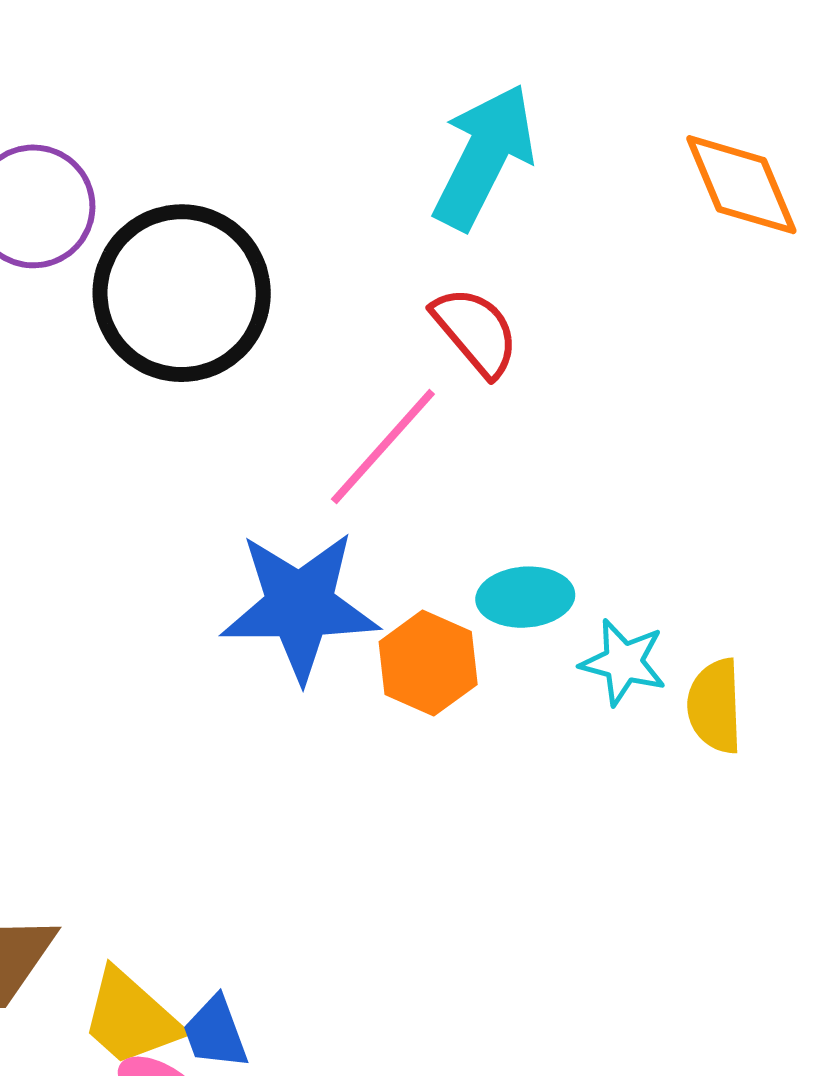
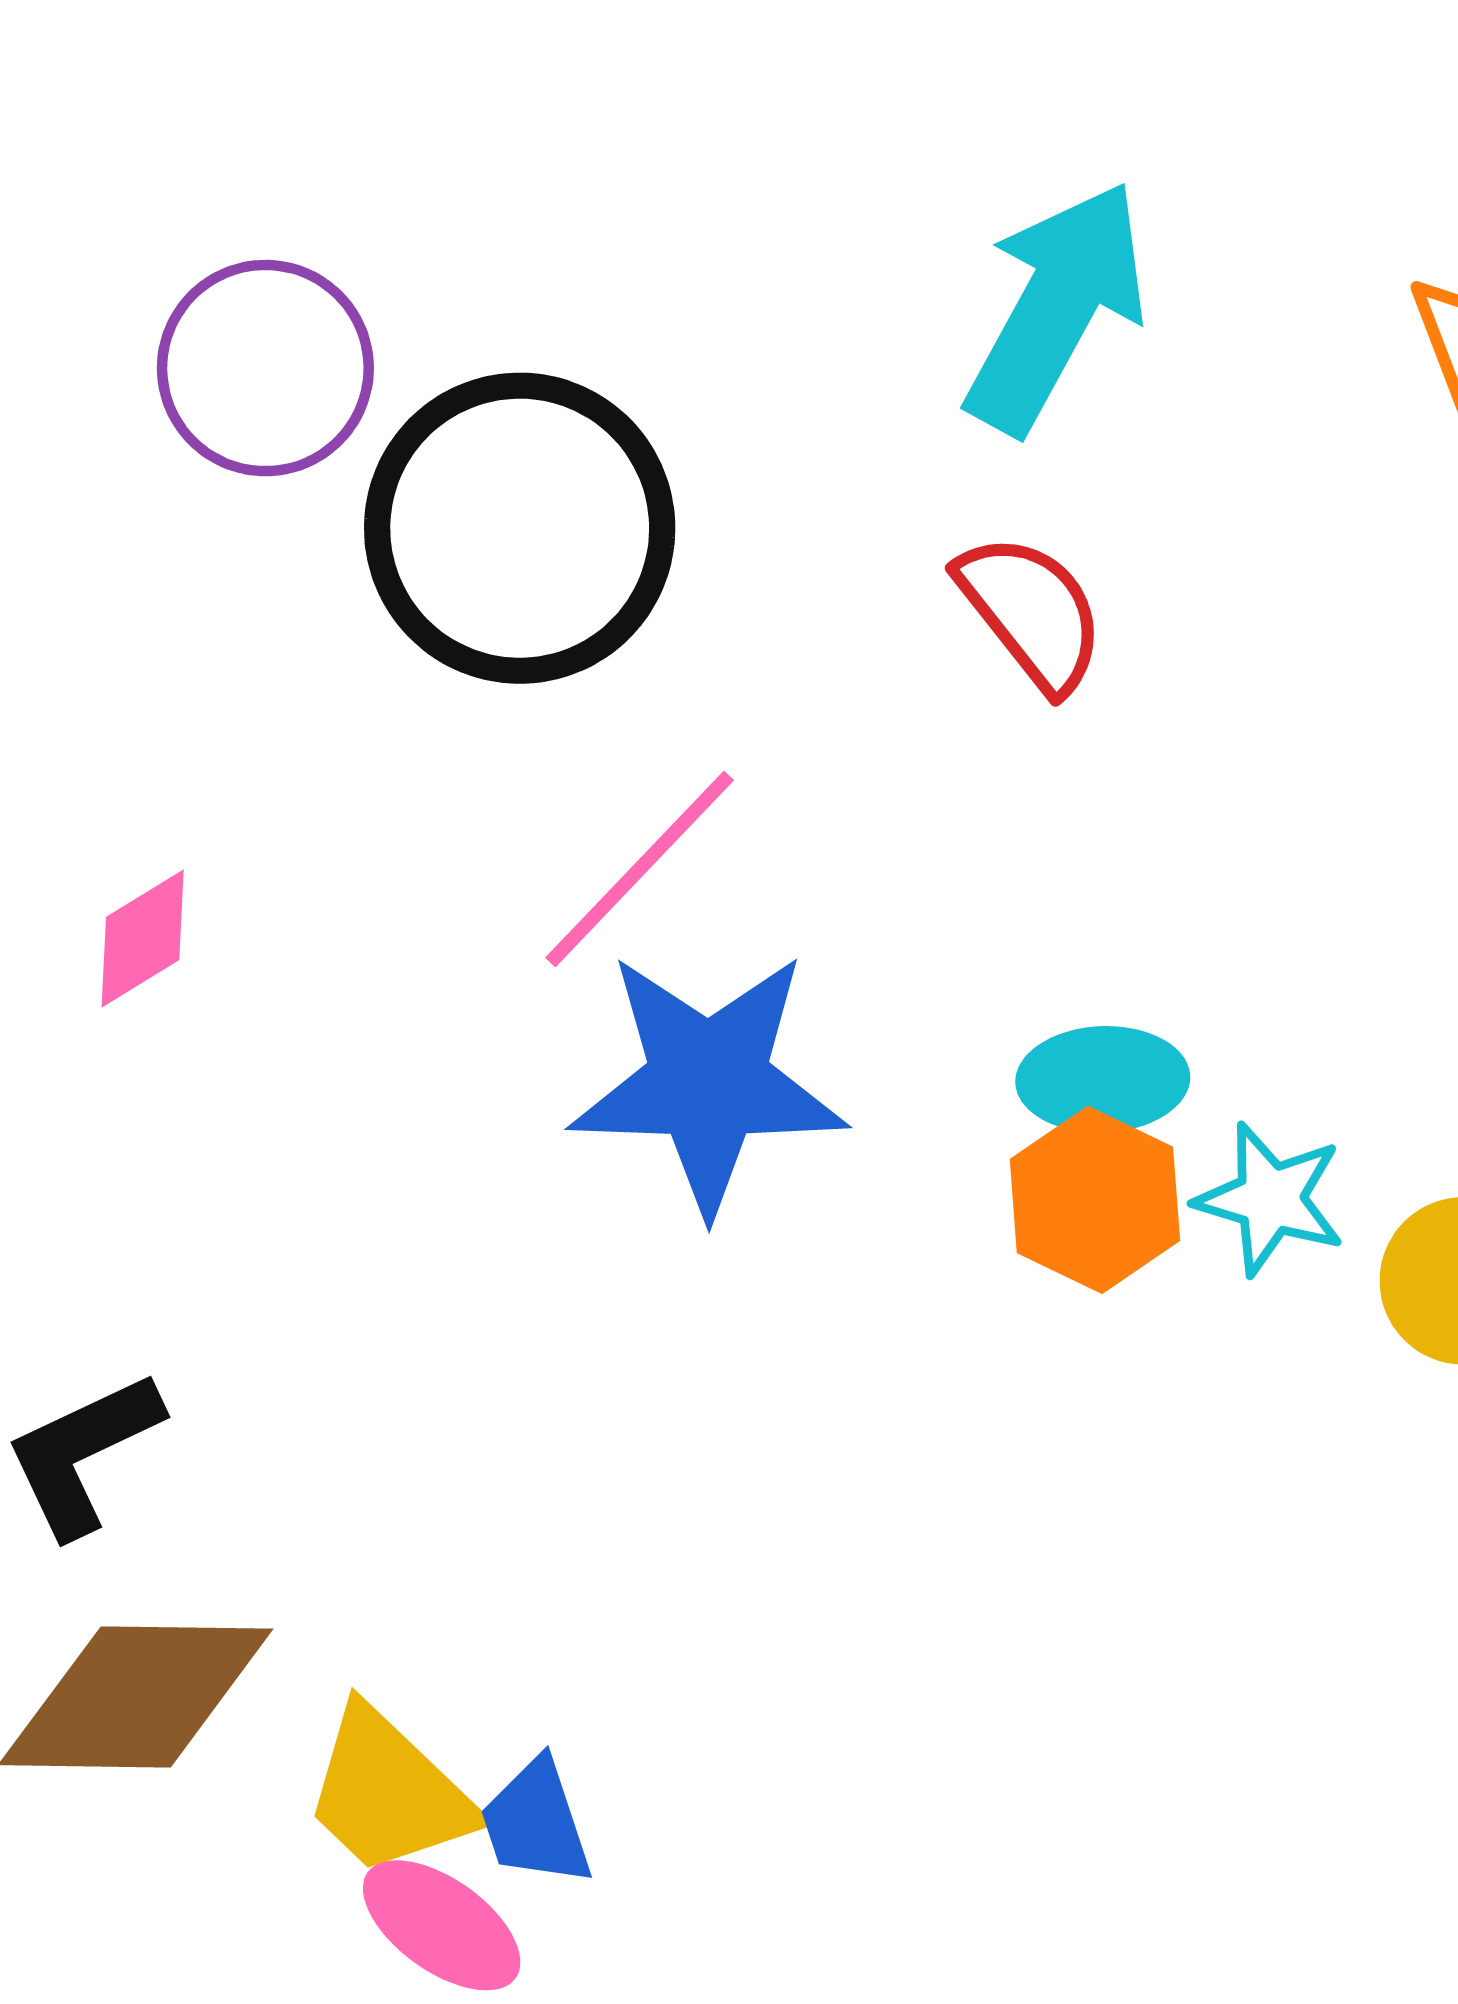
pink line: (383, 447) -> (640, 869), moved
orange hexagon: (428, 663) -> (1095, 1200), moved

